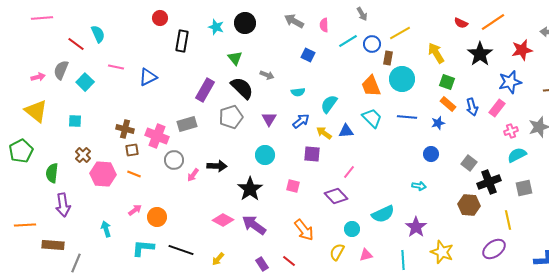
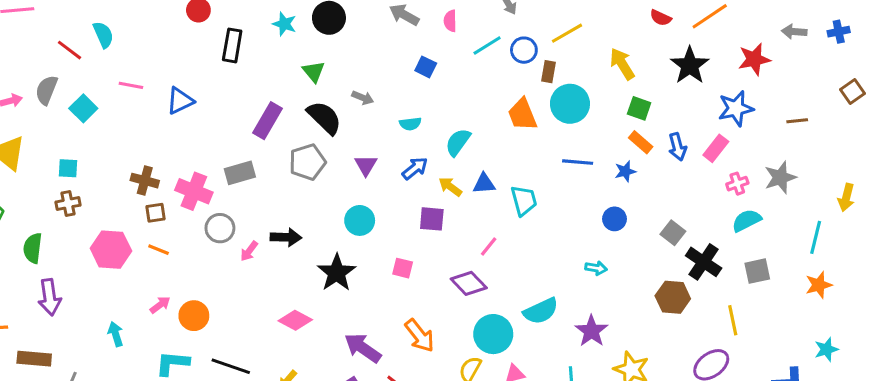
cyan trapezoid: (372, 118) -> (524, 200), moved, turned 30
brown cross: (83, 155) -> (68, 204), moved, turned 35
black cross: (489, 182) -> (704, 262), turned -35
purple arrow: (254, 225) -> (363, 348), moved
cyan circle: (352, 229) -> (493, 334), size x1.6

